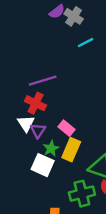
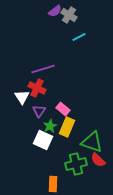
white triangle: (26, 123) -> (22, 97), moved

